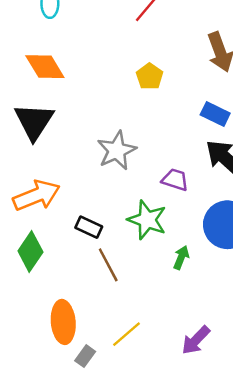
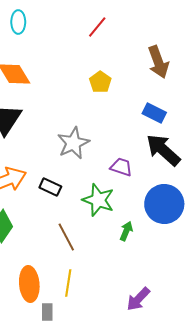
black rectangle: (89, 227) -> (50, 187), moved
yellow line: (126, 334) -> (68, 283), moved, turned -40
gray rectangle: (85, 356) -> (47, 312), turned -36

